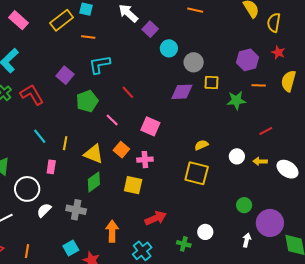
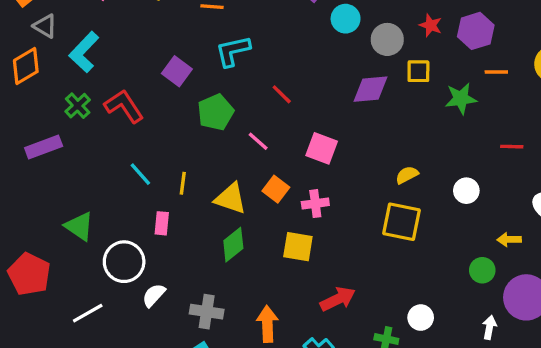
red star: (278, 52) -> (431, 25), moved
red line: (266, 131) -> (512, 147), turned 32
yellow arrow: (260, 161) -> (509, 239), moved
gray cross: (76, 210) -> (207, 312), moved

